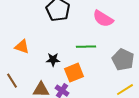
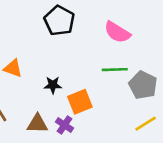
green line: (86, 47) -> (115, 70), moved

